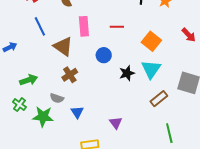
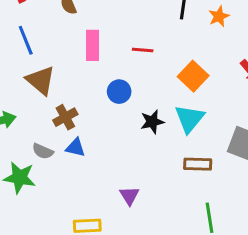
brown triangle: (63, 46) -> (41, 80), moved
brown rectangle: (159, 99) -> (198, 164), turned 36
blue triangle: (77, 112) -> (75, 148), moved, turned -48

